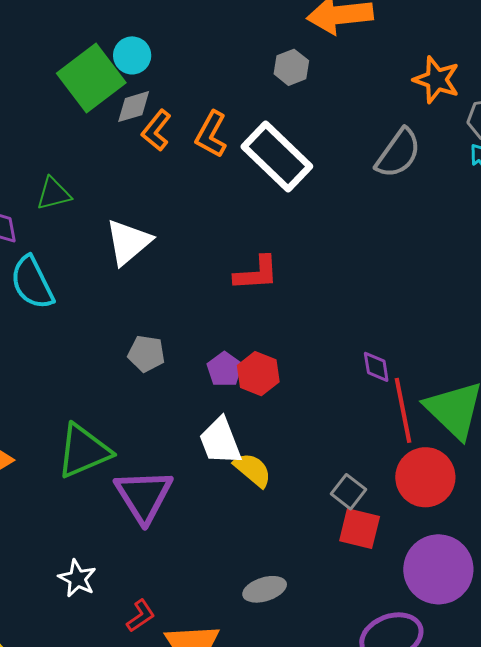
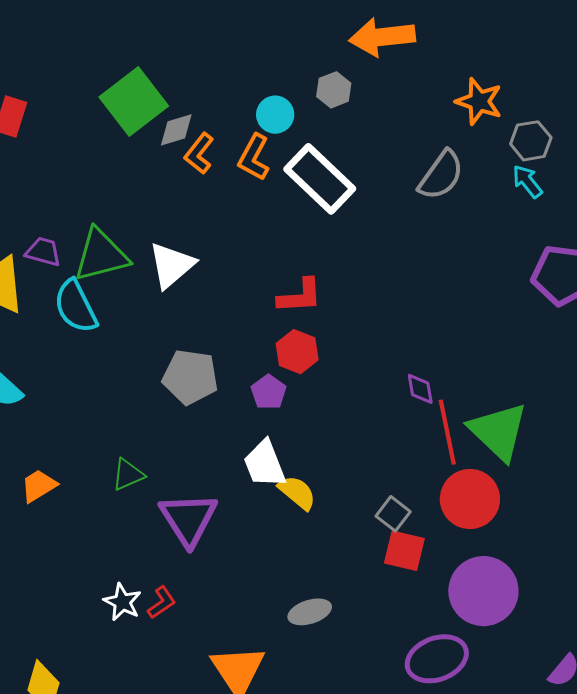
cyan circle: (132, 55) -> (275, 115), moved
green triangle: (54, 194) -> (101, 255), moved, size x1.6
gray pentagon: (146, 354) -> (190, 377), size x1.5
red hexagon: (258, 374) -> (297, 352), moved
green triangle: (84, 451) -> (128, 475), size x0.6
red L-shape: (141, 616) -> (162, 603), moved

